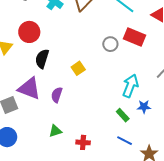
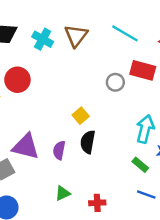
black semicircle: (42, 59) -> (88, 142), moved

